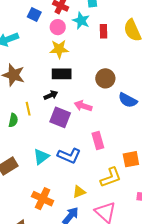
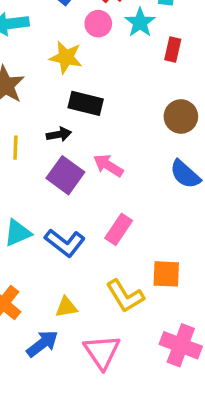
yellow star: (59, 49) -> (66, 57), moved
brown circle: (105, 78) -> (181, 116), moved
pink rectangle: (98, 141) -> (119, 229), turned 36
yellow L-shape: (111, 177) -> (125, 296), turned 65

